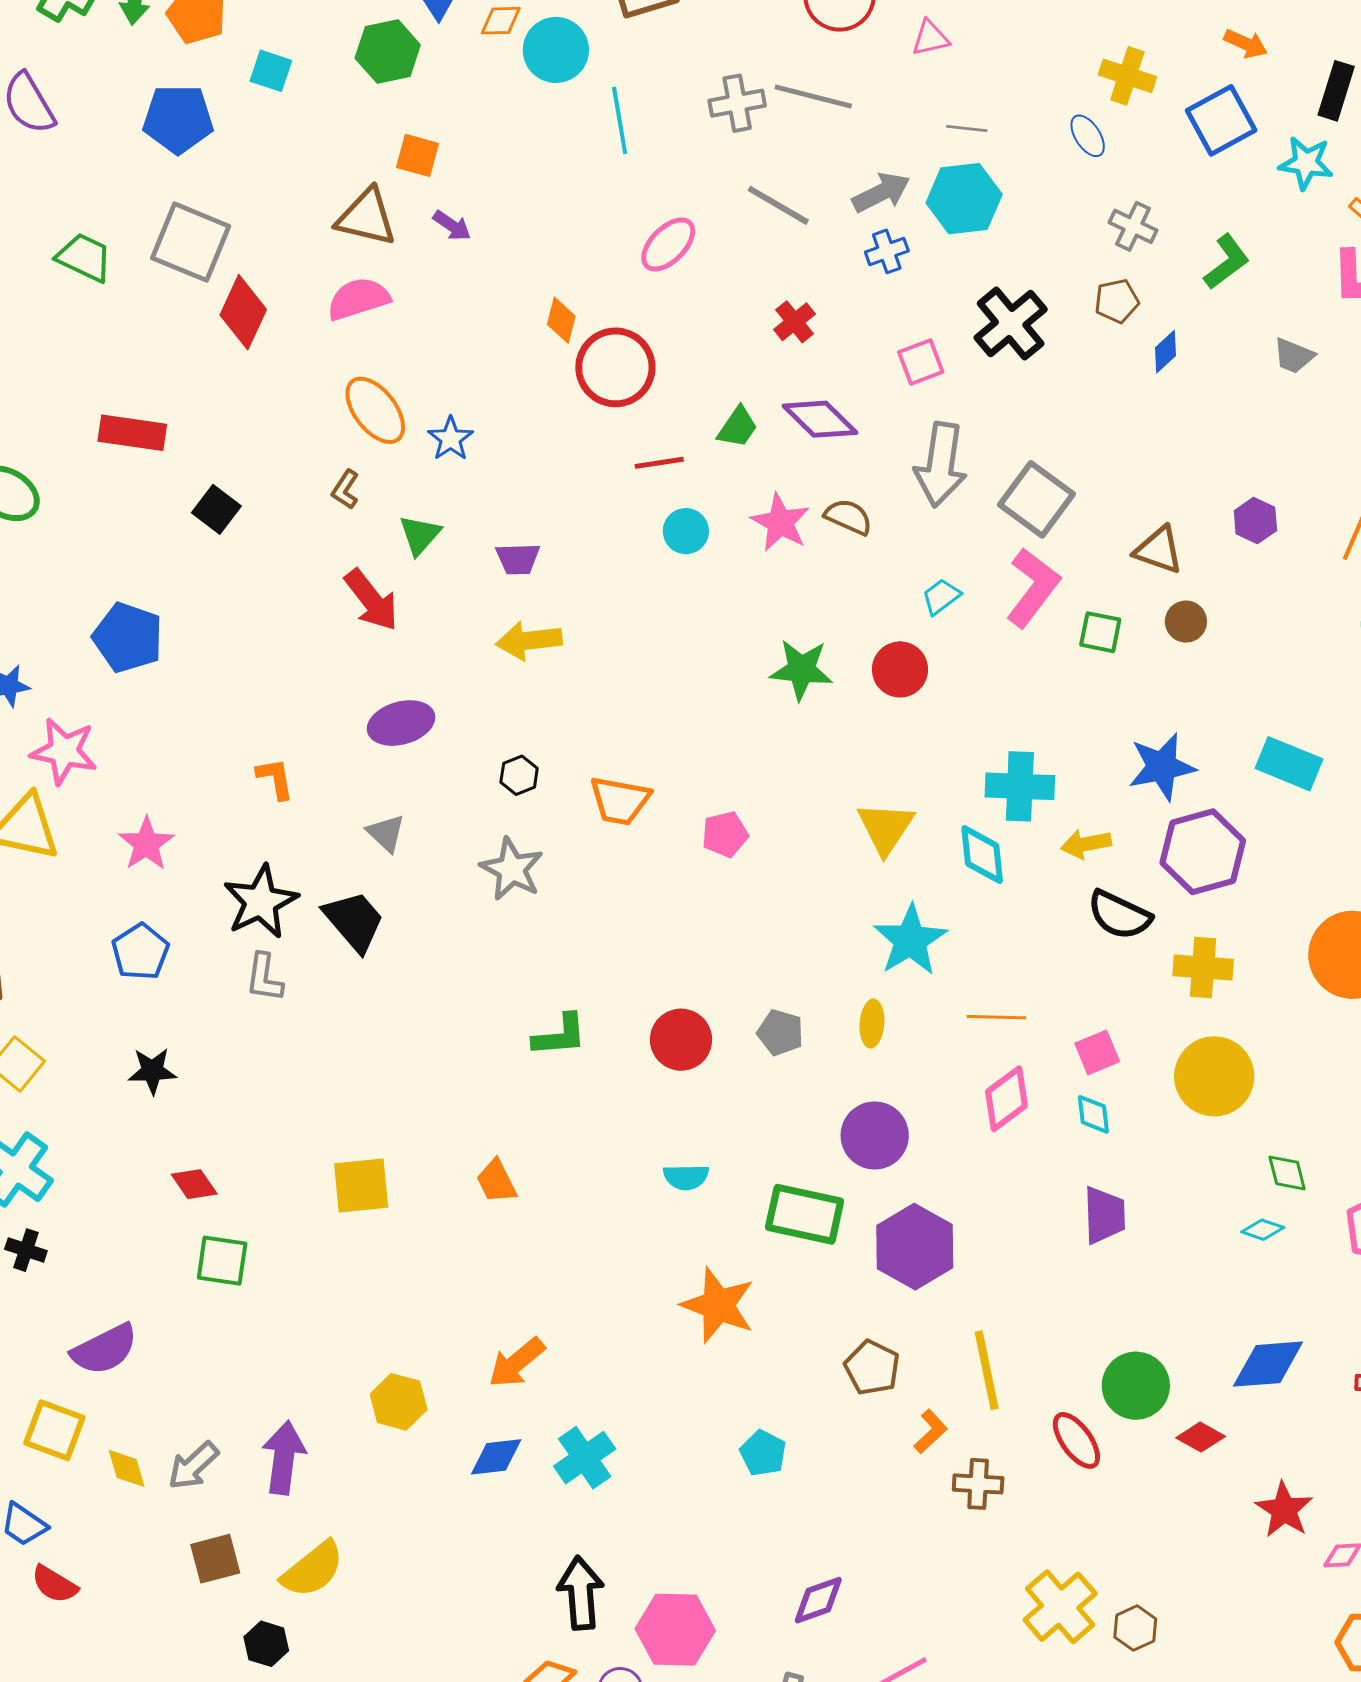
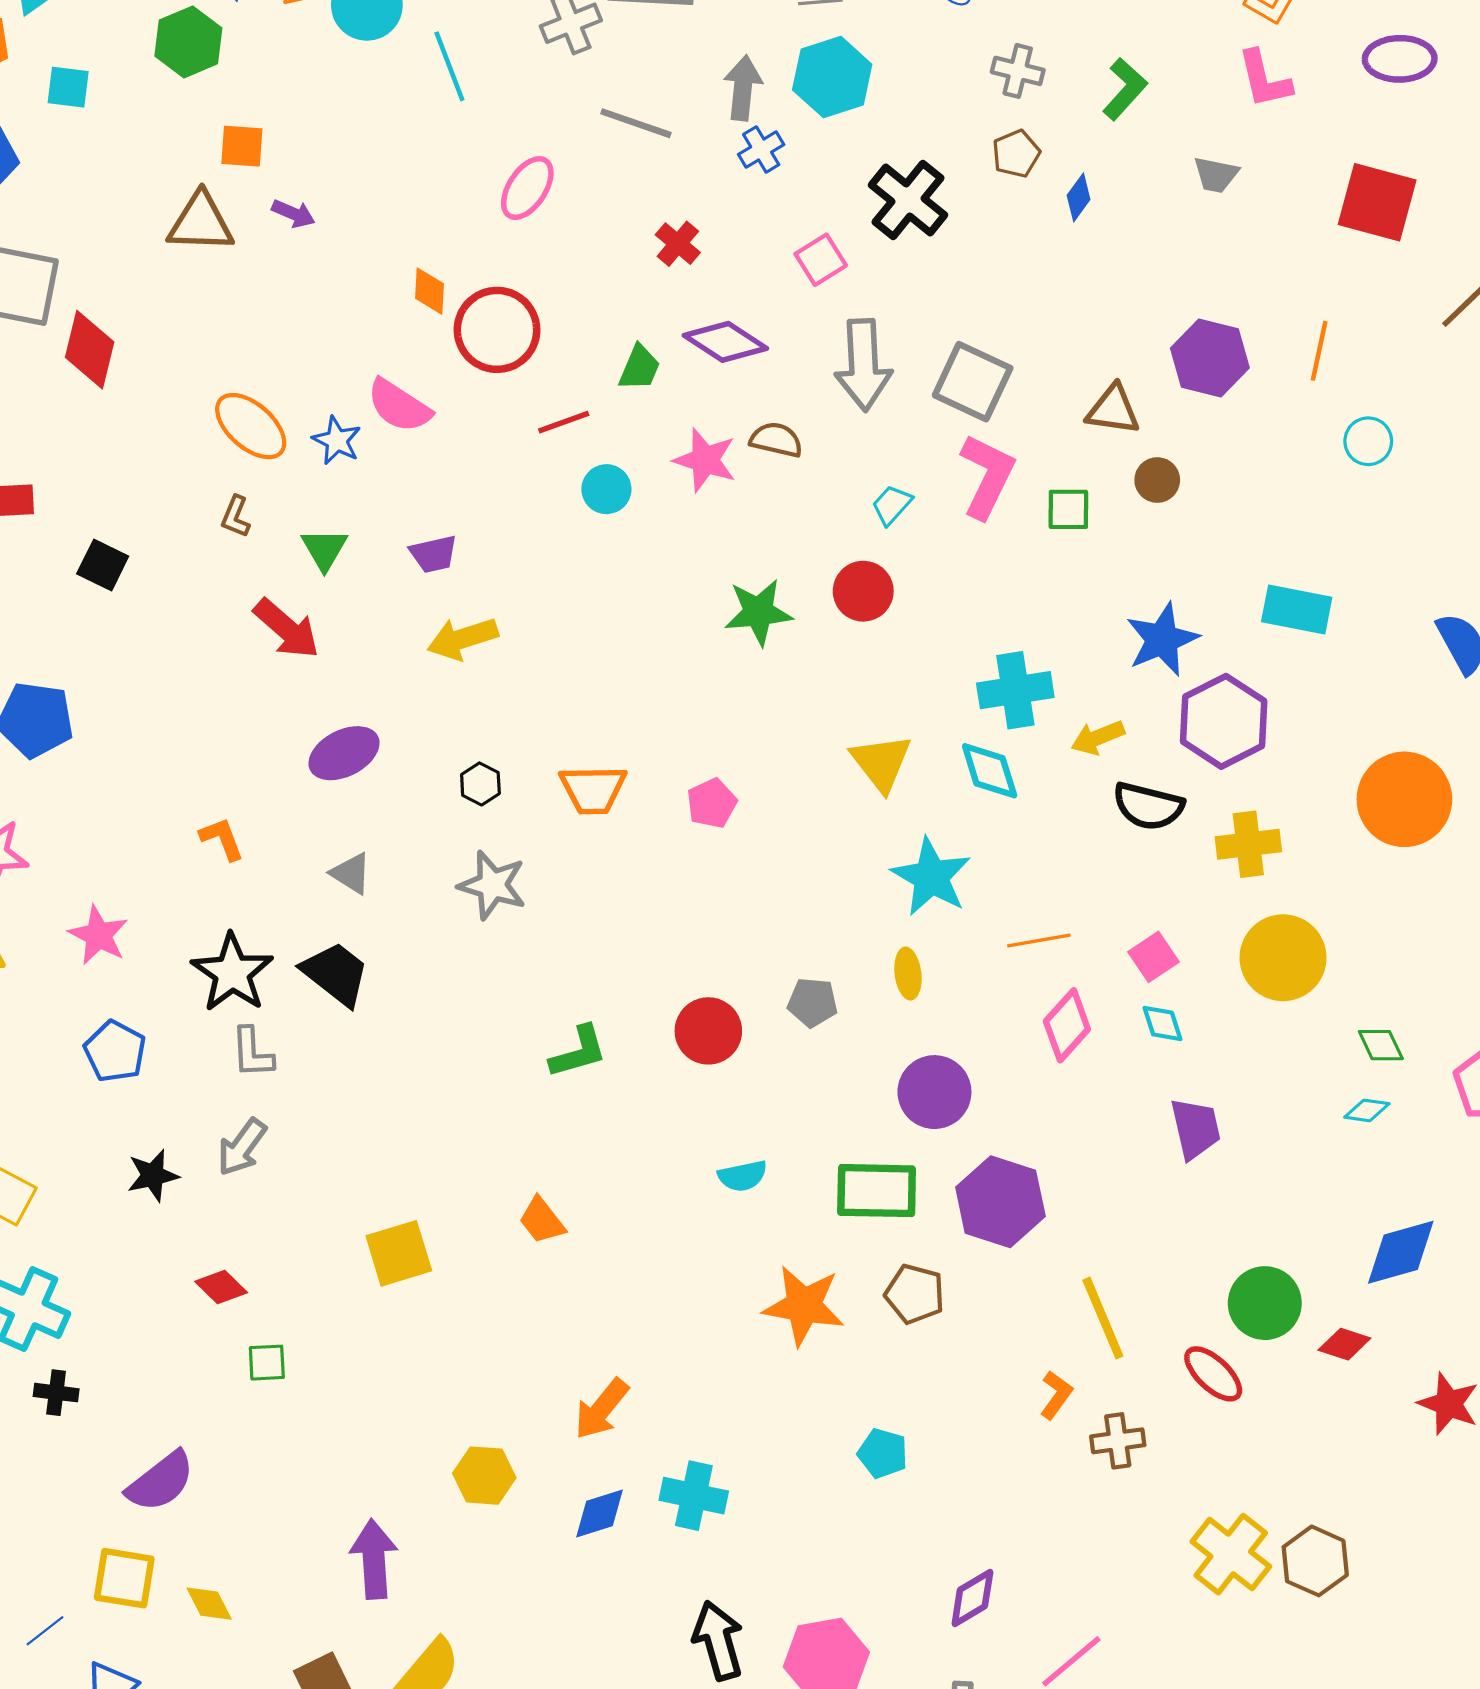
gray arrow: (881, 193) -> (743, 88), turned -46
pink semicircle: (358, 299) -> (399, 406), moved, turned -118
purple hexagon: (1255, 521) -> (1210, 358), size x1.6
green square: (222, 1261) -> (267, 1363), size x0.7
brown pentagon: (872, 1368) -> (915, 1294), moved
cyan cross: (585, 1458) -> (694, 1496), turned -32
gray arrow: (193, 1466) -> (242, 1147), moved
brown hexagon: (1135, 1628) -> (1315, 1561), size x1.4

